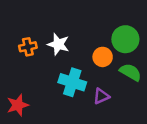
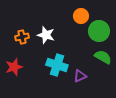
orange circle: (103, 57) -> (81, 16), moved
red star: (18, 105) -> (14, 67), moved

